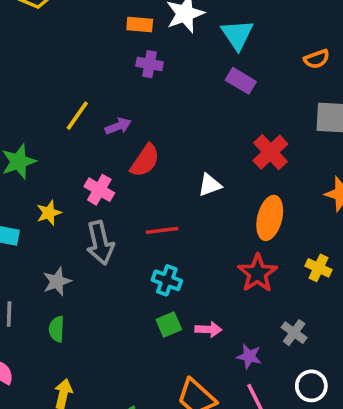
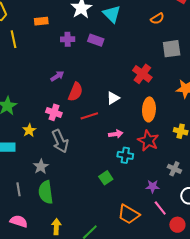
orange rectangle: (140, 24) -> (41, 21), moved
purple rectangle: (241, 81) -> (96, 40), moved
yellow line: (77, 116) -> (13, 39), moved, turned -36
red line: (162, 230) -> (89, 116), moved
cyan cross: (167, 280) -> (125, 155), moved
green semicircle: (57, 329) -> (46, 192), size x1.6
pink arrow: (208, 329) -> (116, 134), moved

